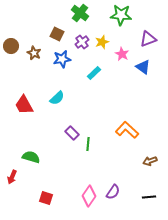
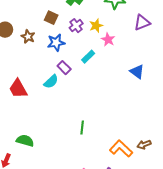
pink star: (122, 54) -> (108, 40), moved
blue triangle: (143, 67) -> (137, 72), moved
orange L-shape: (127, 130) -> (121, 149), moved
purple rectangle: (72, 133) -> (64, 68), moved

